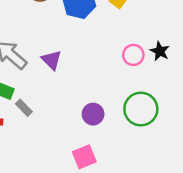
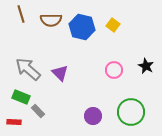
pink circle: (133, 55) -> (114, 70), moved

